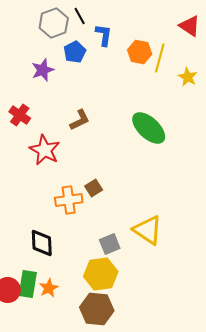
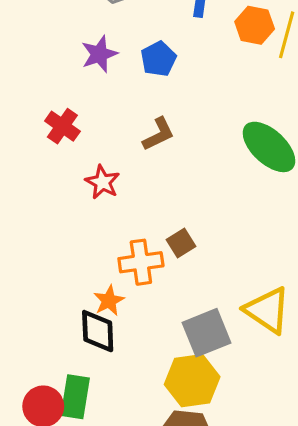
blue pentagon: (75, 52) -> (159, 59), moved
red star: (45, 150) -> (102, 182), size x0.7
gray square: (110, 244) -> (207, 333), size x1.4
orange star: (49, 288) -> (109, 301), moved

